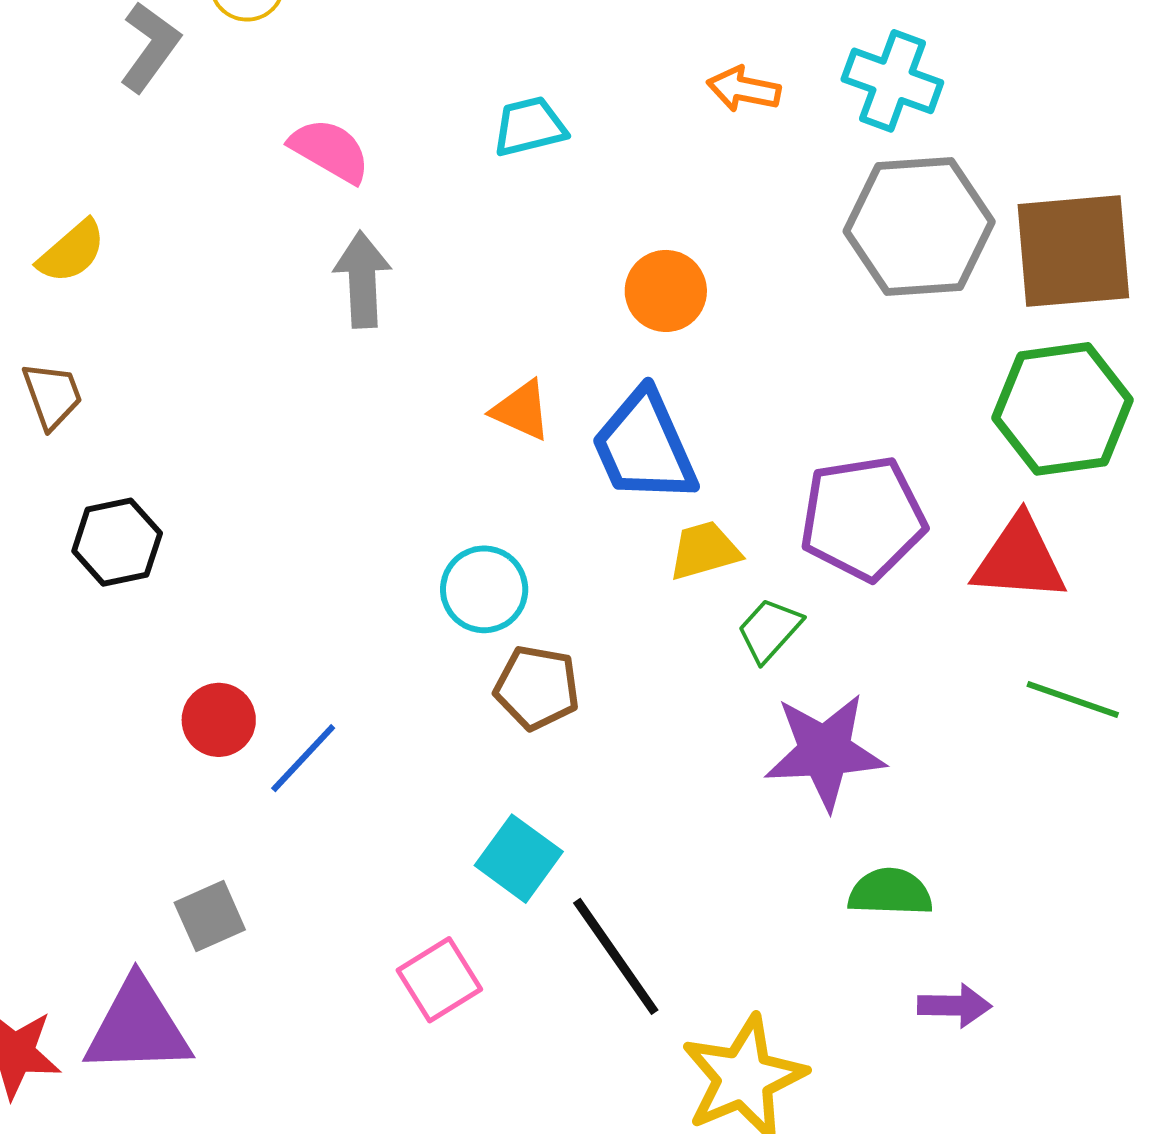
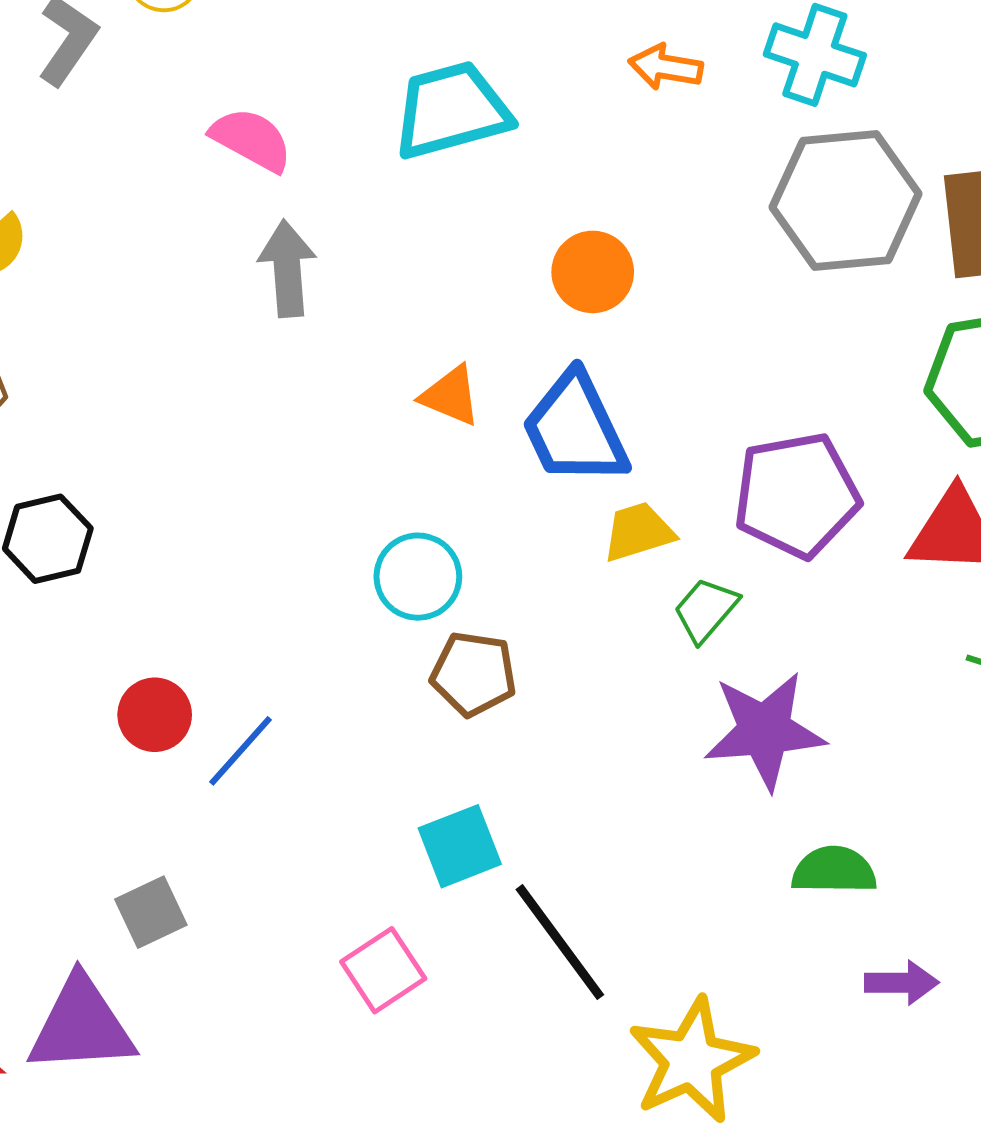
cyan trapezoid: (530, 127) -> (451, 110), size x1.6
cyan square: (519, 859) -> (460, 846), turned 34

